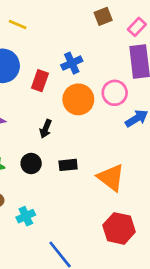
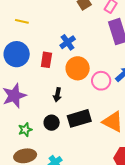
pink circle: (115, 93) -> (101, 81), moved
black rectangle: (68, 165) -> (79, 118), size x1.6

